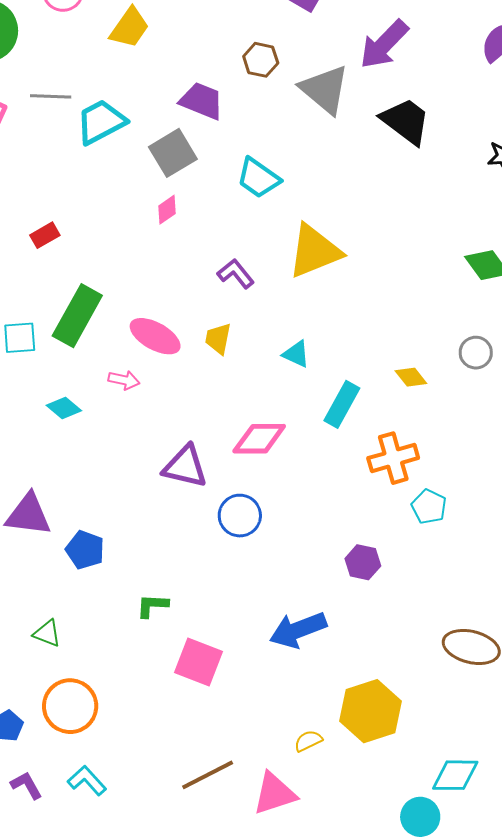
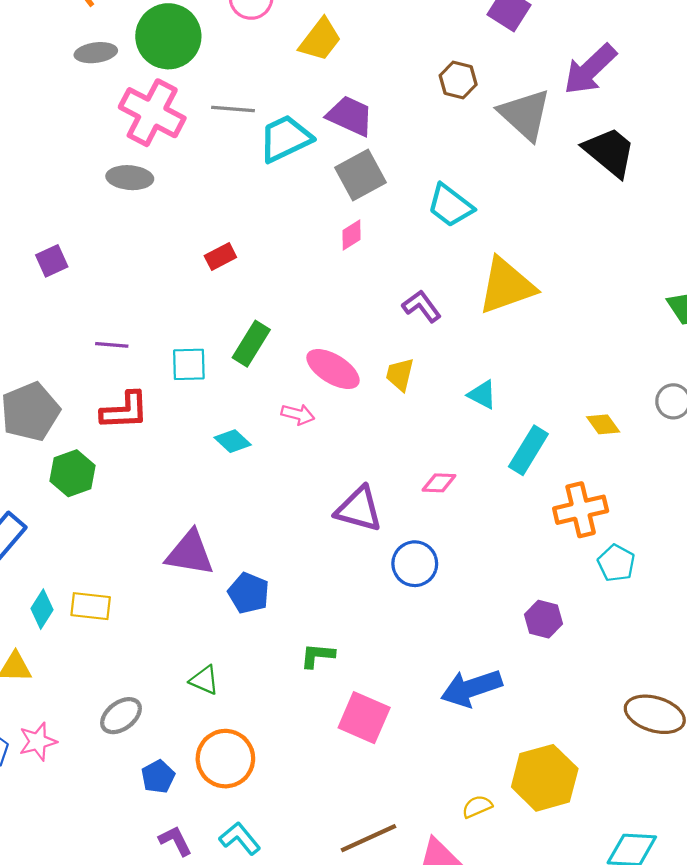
purple trapezoid: (202, 101) -> (350, 116), moved
green rectangle: (77, 316) -> (251, 344), size x0.7
pink diamond: (259, 439) -> (439, 483), size x0.6

